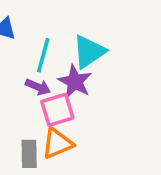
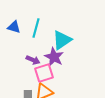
cyan line: (43, 55) -> (36, 28), moved

